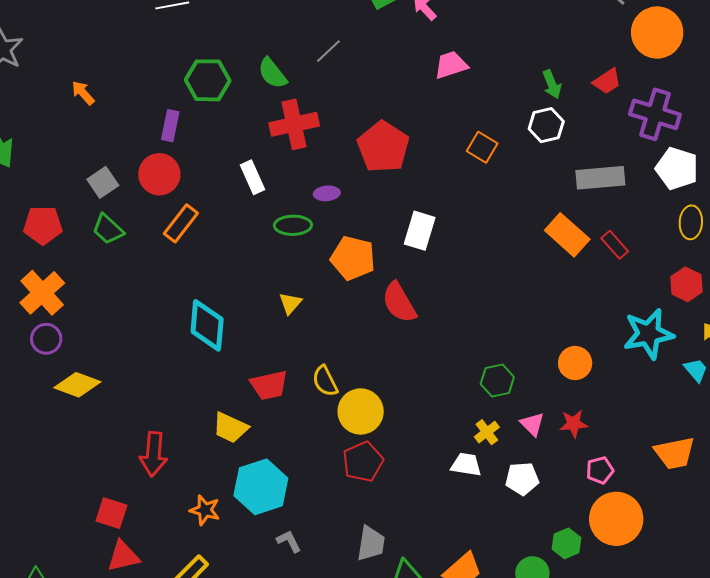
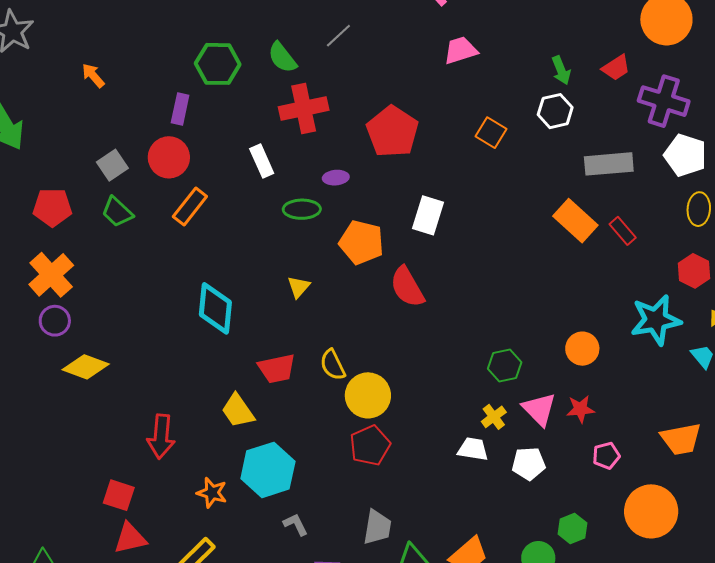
pink triangle: (532, 424) -> (539, 409), size x1.4
yellow trapezoid: (230, 428) -> (238, 411), turned 30
orange circle: (616, 519) -> (651, 511), moved

